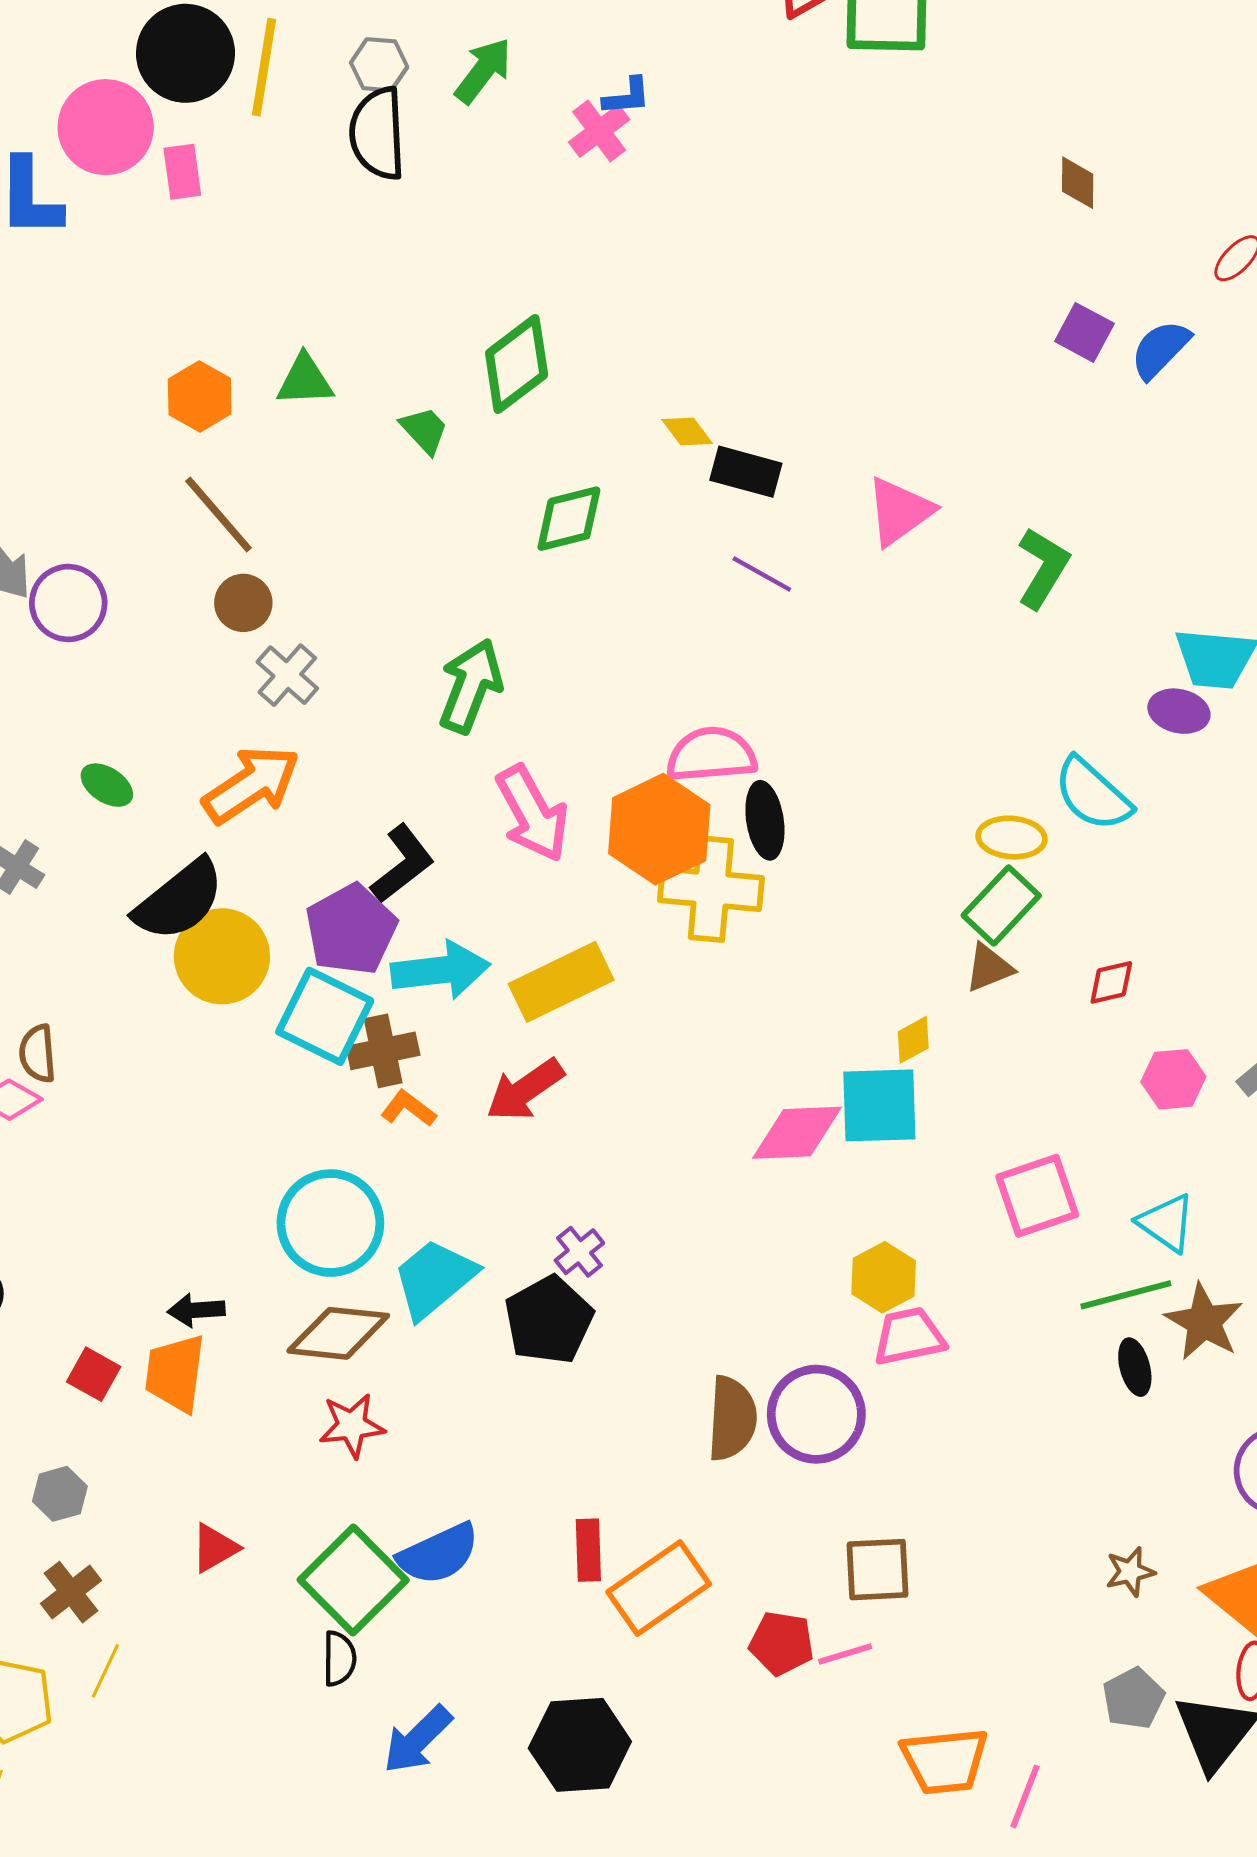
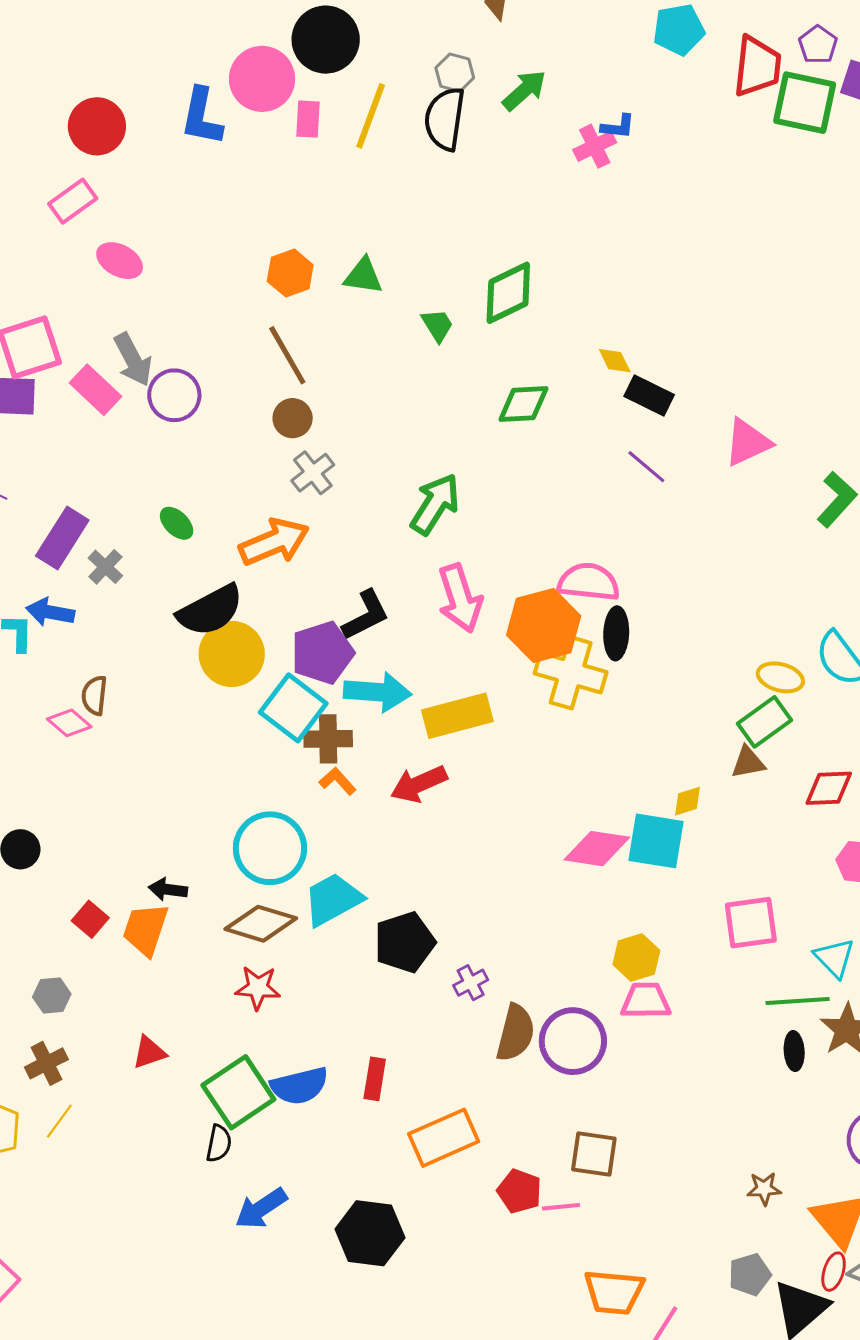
yellow line: (264, 67) -> (371, 116), moved
red diamond: (1111, 982) -> (829, 788), size x1.4
purple cross: (579, 1252) -> (471, 983), moved
red rectangle: (588, 1550) -> (375, 1079), moved

